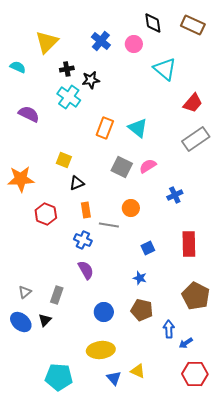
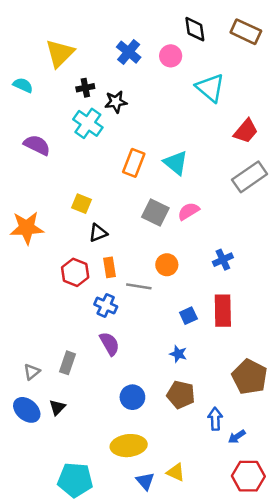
blue cross: (175, 195) -> (223, 260), moved
red hexagon: (46, 214) -> (75, 272), moved
red rectangle: (189, 244) -> (223, 311), moved
gray rectangle: (57, 295) -> (67, 363), moved

